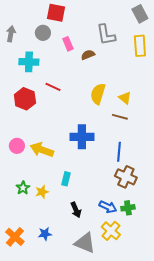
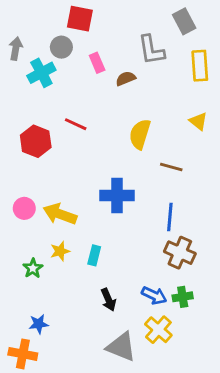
gray rectangle: (140, 14) -> (184, 21), moved
cyan cross: (29, 62) -> (41, 73), moved, turned -30
yellow triangle: (125, 98) -> (198, 121), moved
yellow star: (42, 192) -> (60, 251), moved
blue star: (45, 234) -> (39, 324), moved
orange cross: (15, 237) -> (23, 354), moved, turned -30

